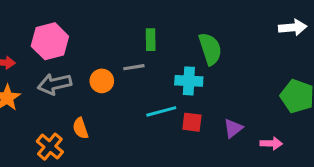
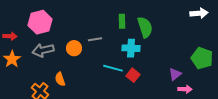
green rectangle: (151, 40) -> (122, 21), moved
cyan line: (161, 111) -> (113, 68), turned 30
red square: (192, 122) -> (133, 75), turned 32
purple triangle: (233, 128) -> (175, 74), moved

